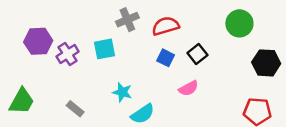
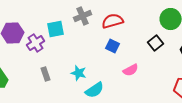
cyan square: (104, 49) -> (56, 29), moved
black square: (197, 54) -> (156, 43), moved
gray rectangle: (75, 109) -> (46, 74), moved, turned 32

